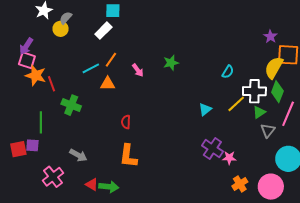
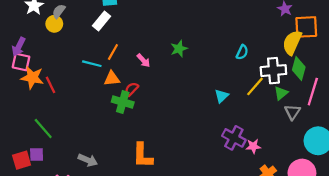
cyan line: (91, 68) -> (92, 64), turned 48
green cross: (71, 105) -> (123, 102), moved
green line: (41, 122) -> (43, 129), turned -35
red semicircle: (126, 122) -> (132, 89), moved, turned 48

